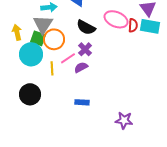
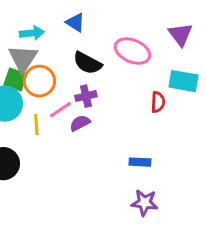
red semicircle: (133, 25) -> (158, 102), moved
cyan rectangle: (150, 26) -> (183, 81), moved
purple cross: (85, 49) -> (86, 96), turned 32
blue rectangle: (82, 102) -> (140, 162), moved

